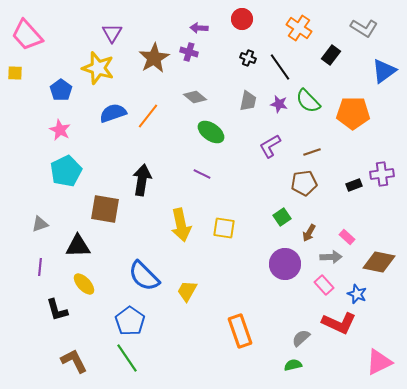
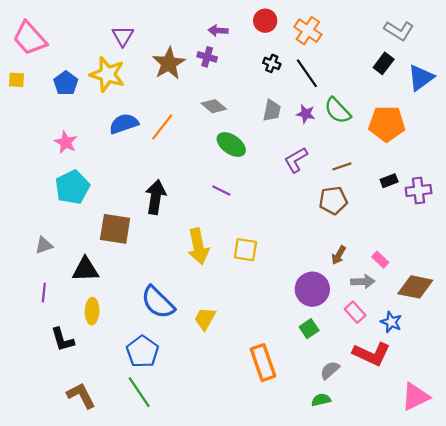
orange cross: (299, 28) -> (308, 31), moved
black rectangle: (331, 55) -> (384, 63), moved
blue pentagon: (61, 90) -> (66, 83), moved
black rectangle: (354, 185) -> (389, 181), moved
green square: (282, 217) -> (309, 329), moved
yellow ellipse: (84, 284) -> (92, 311), turned 45

